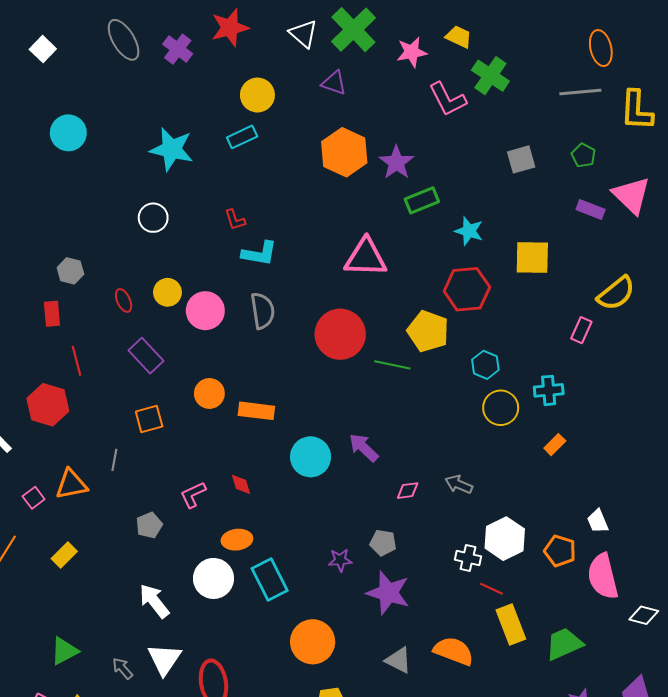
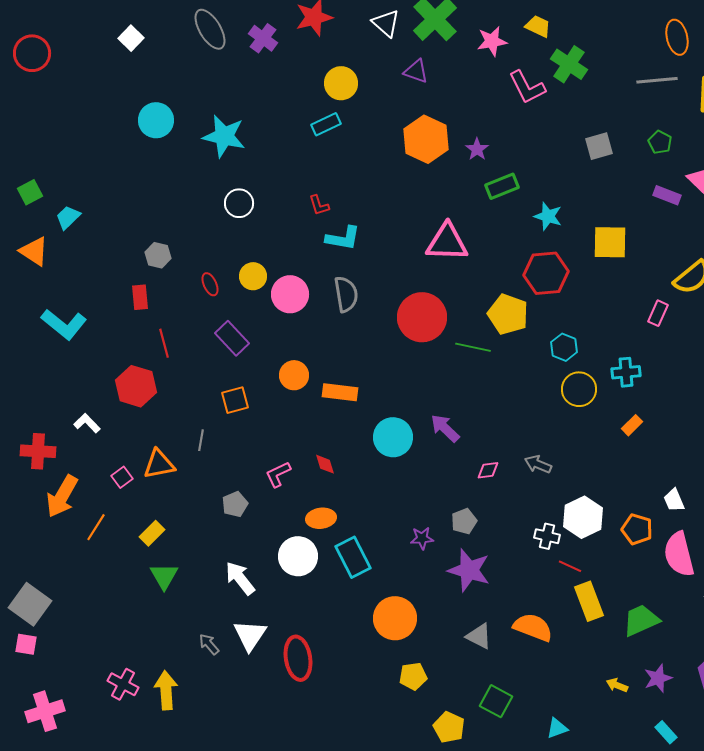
cyan star: (172, 149) -> (224, 136), moved
purple star: (396, 162) -> (477, 149), size x0.7
gray pentagon: (383, 543) -> (464, 521), turned -30
green triangle: (64, 651) -> (164, 576), moved, turned -32

